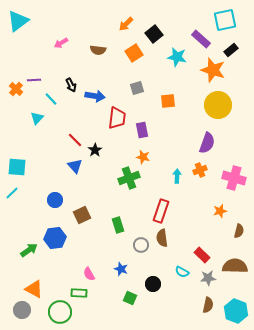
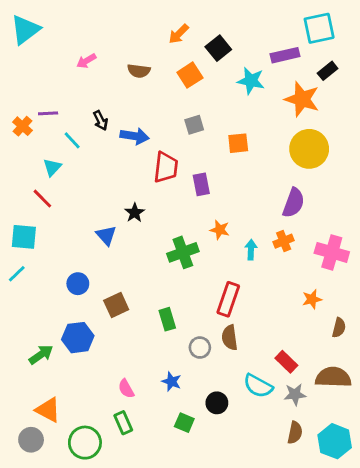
purple rectangle: (201, 39) -> (285, 55), turned -54
red line: (75, 140) -> (42, 199), moved
orange star: (143, 157) -> (220, 230), moved
cyan semicircle: (182, 272) -> (258, 386), size x1.5
green rectangle: (79, 293) -> (123, 423), moved, turned 63

